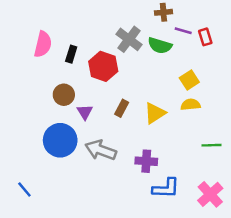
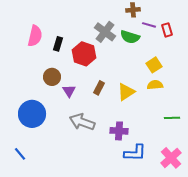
blue circle: (60, 140) -> (32, 114), moved

